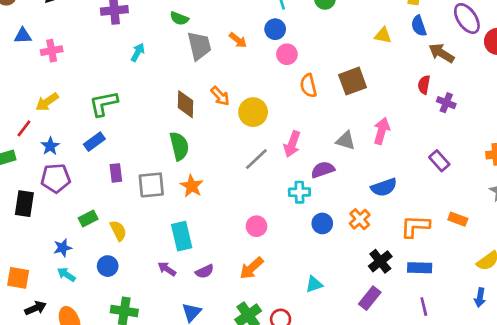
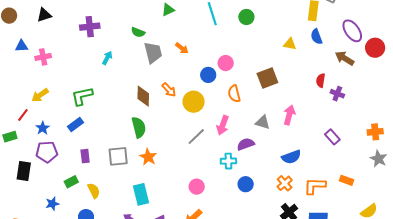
blue circle: (275, 29) -> (208, 75), moved
brown arrow: (441, 53) -> (345, 58), moved
pink circle: (287, 54) -> (226, 63), moved
orange semicircle: (308, 86) -> (234, 94), moved
purple rectangle: (116, 173) -> (85, 156), moved
orange cross: (360, 219) -> (285, 183), moved

